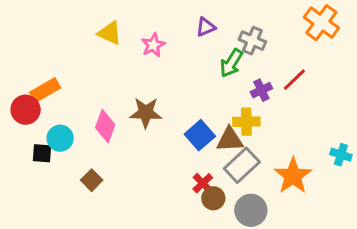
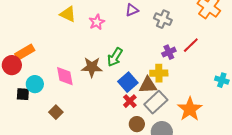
green arrow: (231, 63) -> (115, 57), moved
pink diamond: (105, 126) -> (65, 76), turned -30
cyan cross: (341, 155) -> (222, 80), moved
red cross: (203, 183) -> (130, 101), moved

